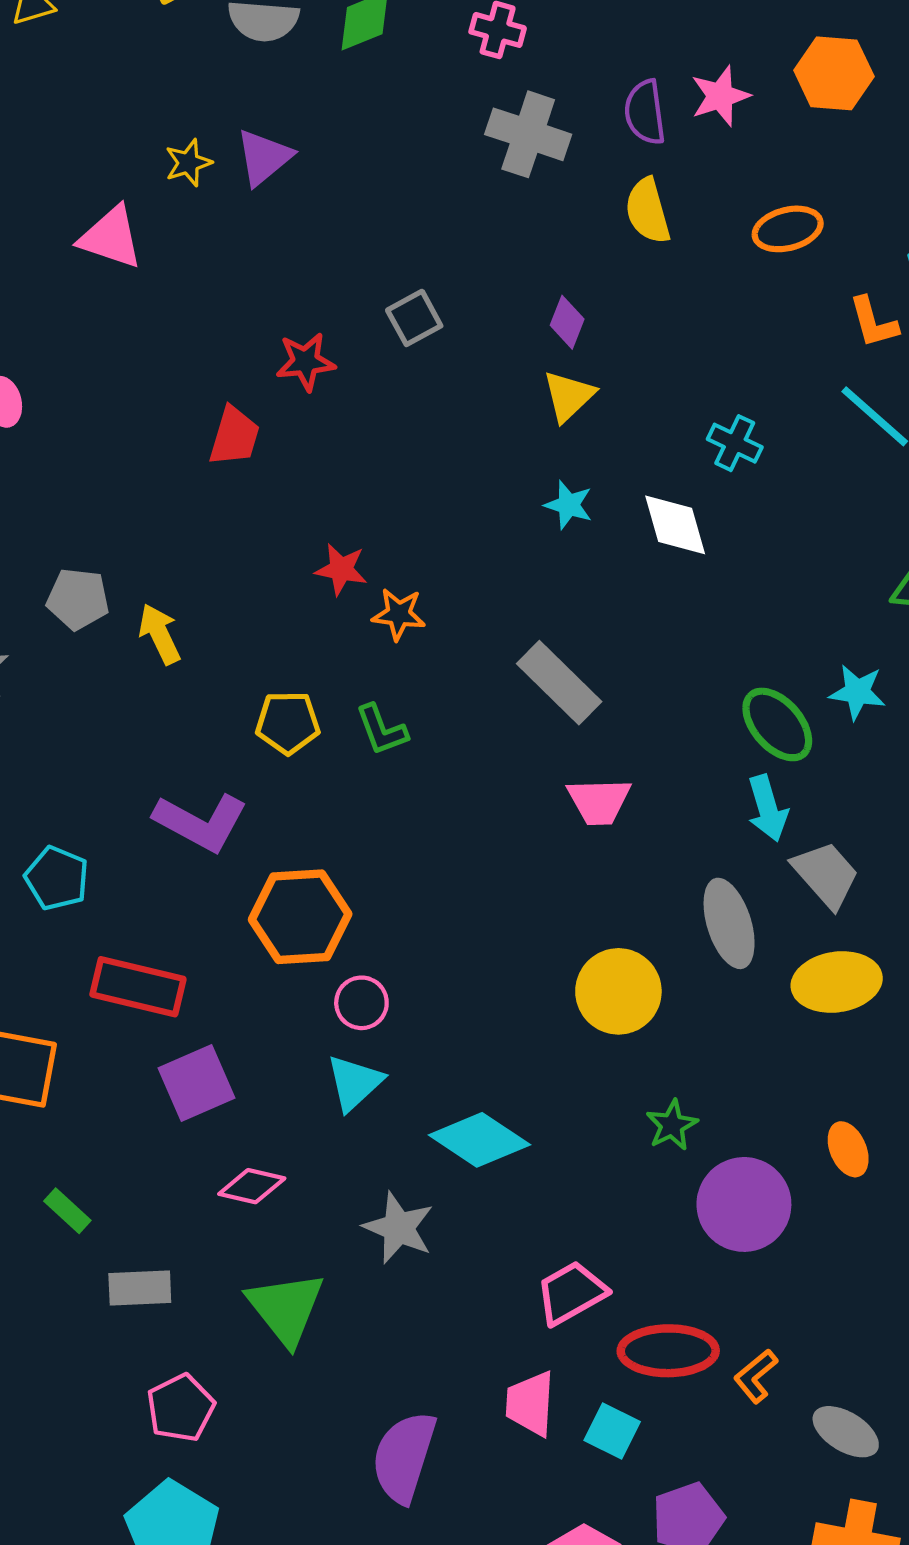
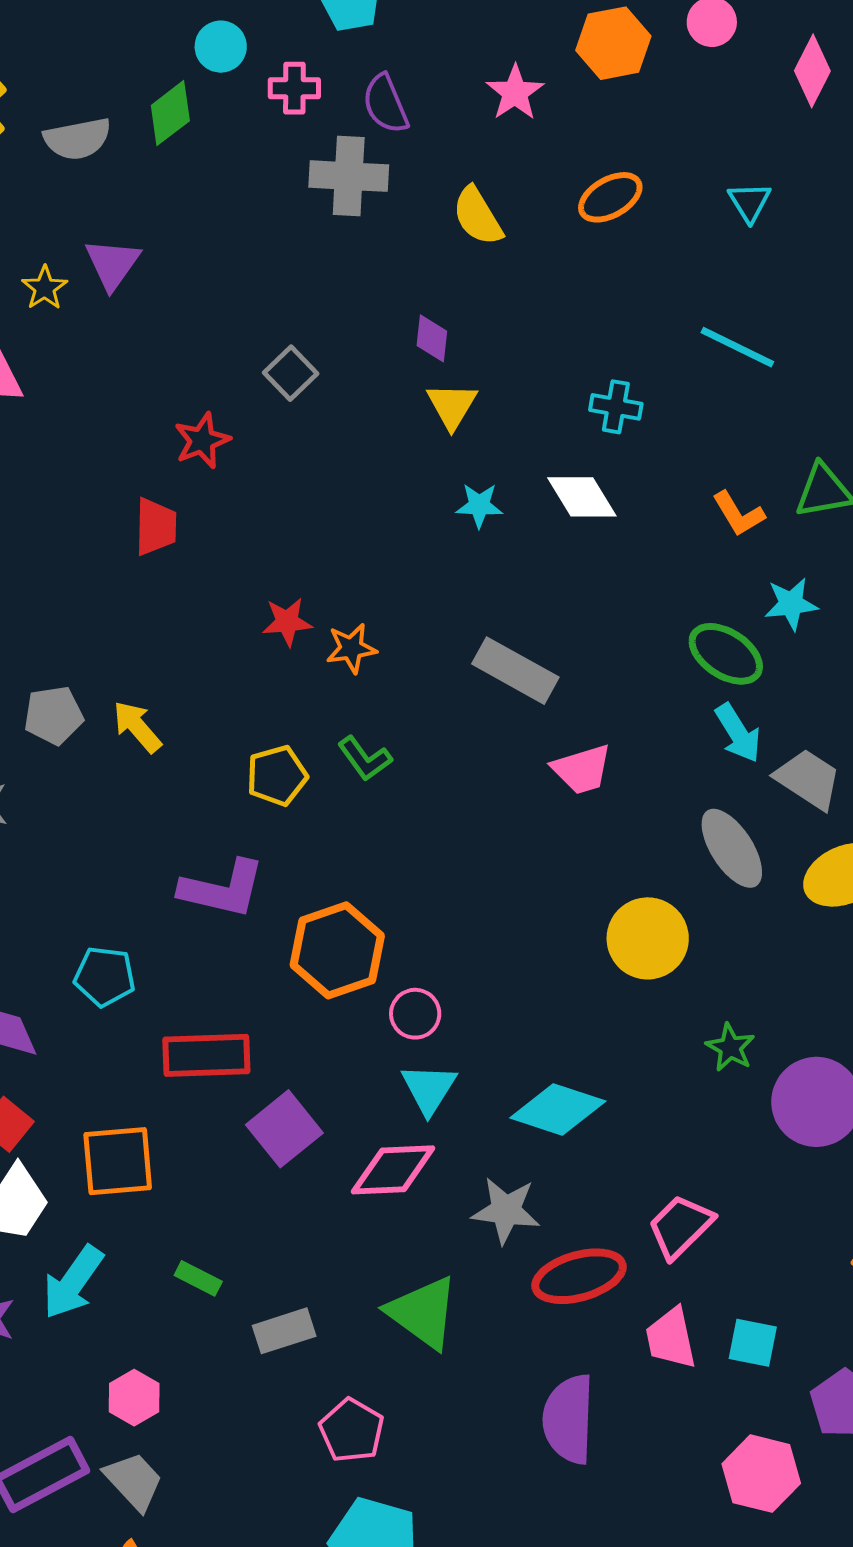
purple semicircle: (645, 112) -> (385, 104), moved
orange L-shape: (873, 322) -> (738, 514), moved
pink diamond: (252, 1186) -> (393, 1170), moved, size x1.4
red ellipse: (668, 1351) -> (579, 1276), moved

